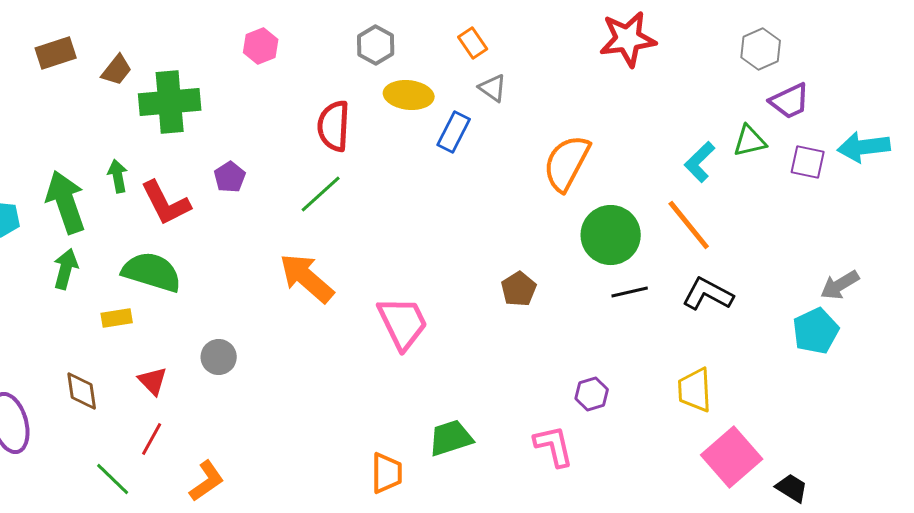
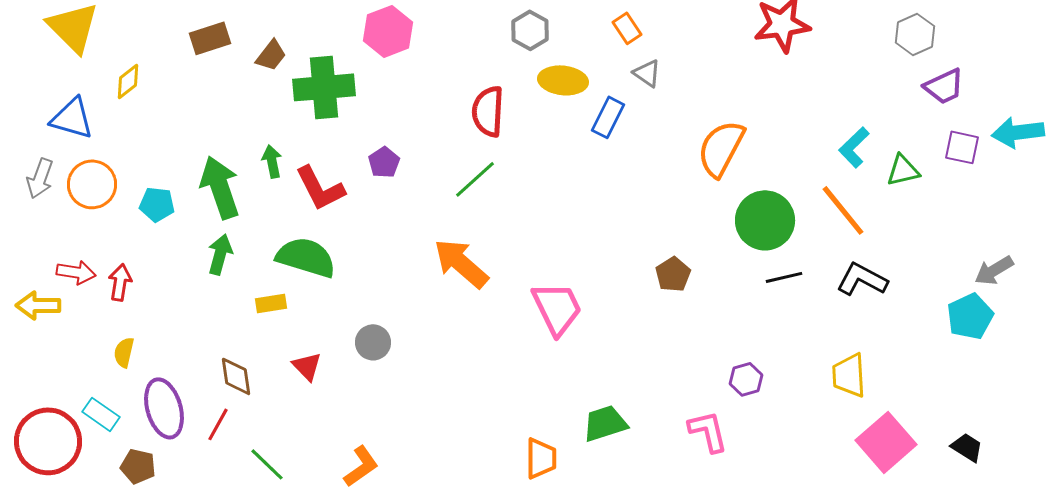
pink hexagon: (261, 46) -> (388, 31), moved, size x1.4
green triangle: (750, 141) -> (903, 170), moved
red line: (152, 439) -> (218, 424), moved
black trapezoid: (792, 488) -> (967, 447), moved

